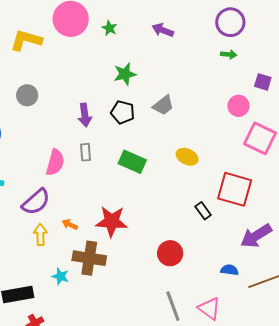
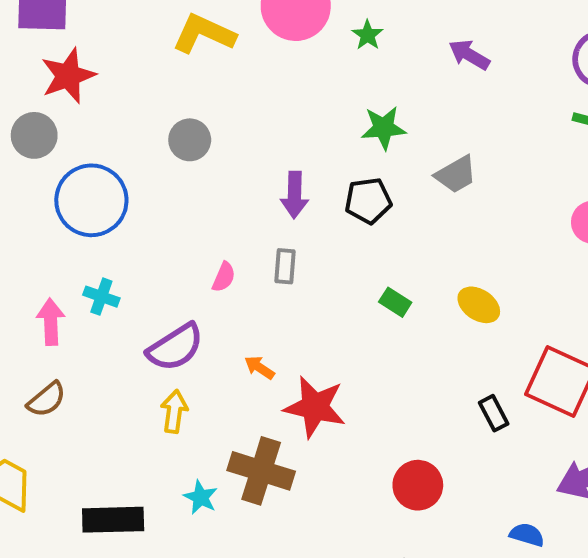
gray trapezoid: (163, 105) -> (456, 174), moved
black pentagon: (123, 112) -> (368, 201), turned -30
pink semicircle: (55, 162) -> (224, 277), size x0.6
green rectangle: (132, 162) -> (395, 302), moved, size x0.6
orange arrow: (70, 224) -> (259, 368), moved

